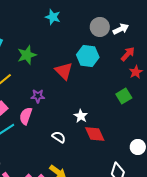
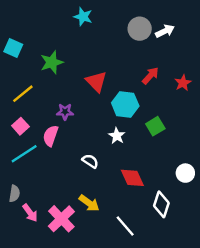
red arrow: (128, 54) -> (150, 76), moved
cyan hexagon: (88, 56) -> (125, 104), moved
green square: (124, 96) -> (155, 126), moved
red diamond: (95, 134) -> (132, 178), moved

